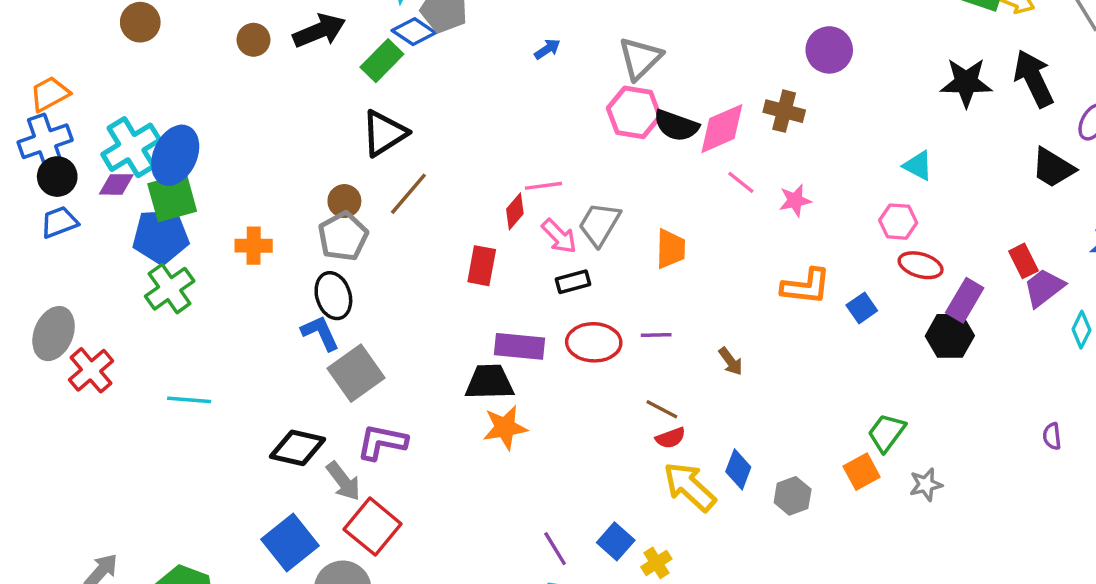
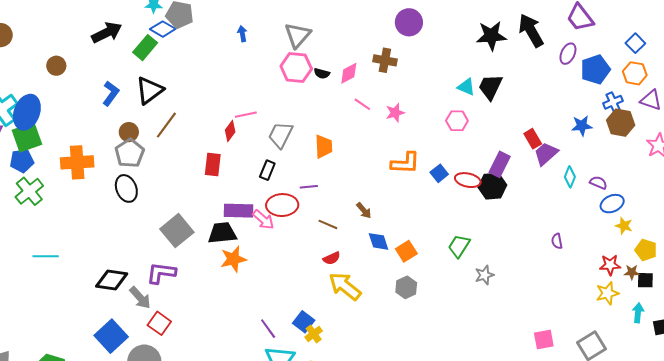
brown circle: (254, 40) -> (56, 66), moved
blue arrow: (547, 49) -> (242, 34), turned -63
black semicircle: (676, 126) -> (322, 73), size x0.6
pink diamond: (722, 129) -> (349, 73), size x0.7
black trapezoid: (1053, 168) -> (490, 87), moved, turned 88
blue pentagon: (161, 236) -> (22, 161), size x0.7
pink arrow: (559, 236) -> (263, 220), moved
orange cross: (254, 246) -> (77, 162), size x1.5
red ellipse: (921, 265) -> (468, 180), moved
black rectangle: (573, 282) -> (267, 170), turned -48
blue L-shape: (320, 333) -> (111, 93), moved, turned 65
purple line: (656, 335) -> (309, 187), moved
gray square: (356, 373) -> (177, 231), moved
brown line: (662, 409) -> (328, 224), moved
blue diamond: (738, 469) -> (378, 241), moved, turned -35
orange square: (862, 472) -> (406, 251), moved
red square: (373, 527) -> (159, 323), size x0.7
yellow cross: (656, 563) -> (314, 334), moved

